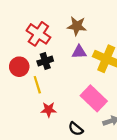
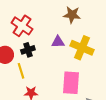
brown star: (77, 26) -> (72, 15), moved
pink rectangle: (94, 98) -> (71, 83), turned 50

